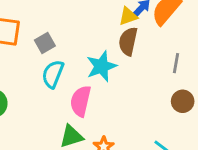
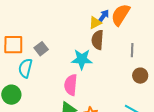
cyan star: (101, 66) -> (82, 59), turned 30
cyan semicircle: (53, 74) -> (25, 68), moved

